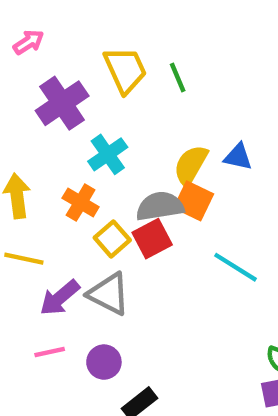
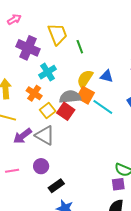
green line: (178, 77) -> (80, 47), moved
purple cross: (62, 103) -> (28, 48), turned -35
red square: (152, 239) -> (66, 111), turned -30
cyan line: (235, 267) -> (103, 107), moved
pink line: (50, 352) -> (12, 171), moved

